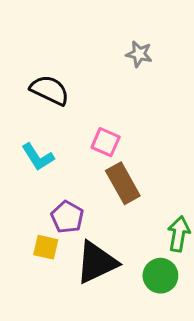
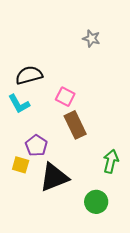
black semicircle: (50, 90) -> (29, 75), moved, turned -44
green circle: (160, 276) -> (96, 202), moved

